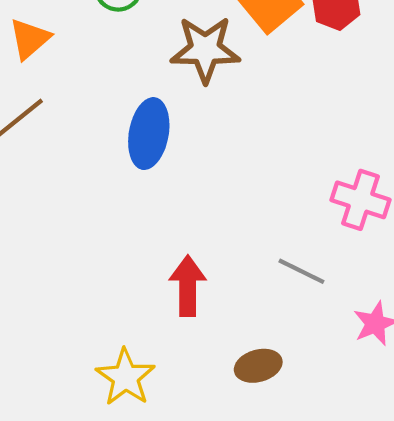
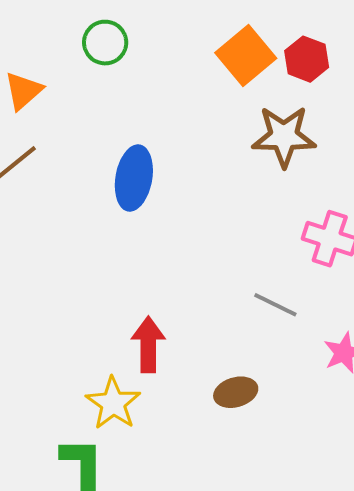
brown star: (205, 49) -> (284, 136), moved
red arrow: (188, 286) -> (148, 345), moved

